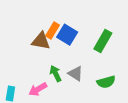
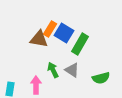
green rectangle: (103, 41) -> (80, 44), moved
pink arrow: (38, 89) -> (36, 85), turned 120

